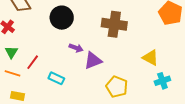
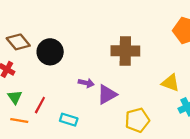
black circle: (62, 18) -> (50, 52), moved
yellow pentagon: (117, 87) -> (137, 120), turned -30

